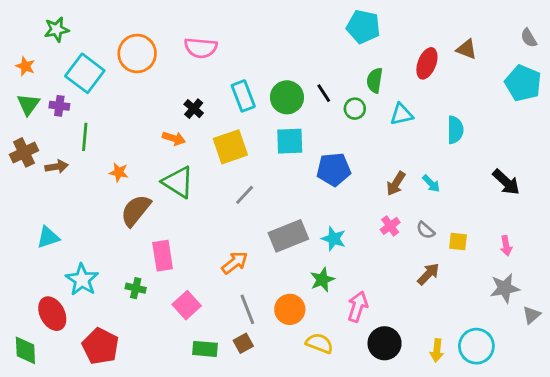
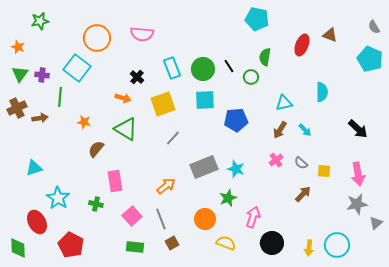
cyan square: (85, 73) -> (77, 68), moved
cyan triangle: (401, 114) -> (284, 103), moved
brown semicircle: (136, 210) -> (96, 149), size x0.7
pink arrow: (506, 246) -> (358, 174), size x1.6
gray line: (247, 309) -> (161, 219), moved
green rectangle: (205, 349) -> (135, 247), moved

